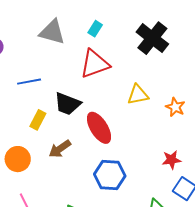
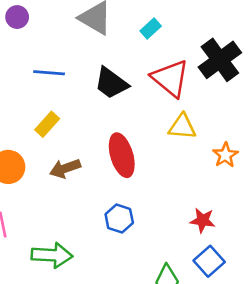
red triangle: (95, 64) -> (170, 78), moved, turned 44
black trapezoid: (67, 104) -> (111, 83), moved
blue hexagon: (110, 175) -> (119, 219), size x0.7

